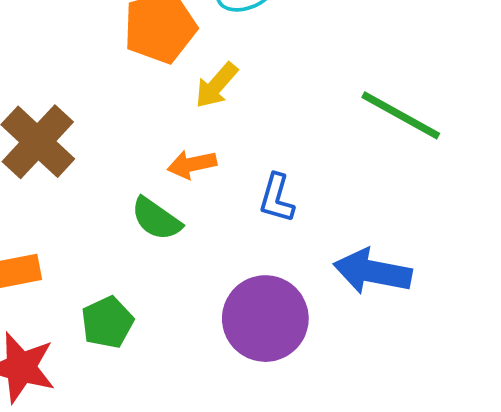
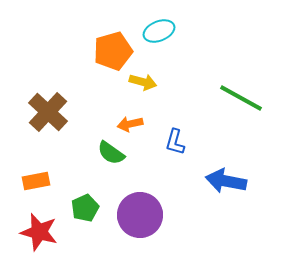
yellow arrow: (216, 85) -> (143, 82), turned -116
purple circle: (265, 319) -> (140, 215), moved

